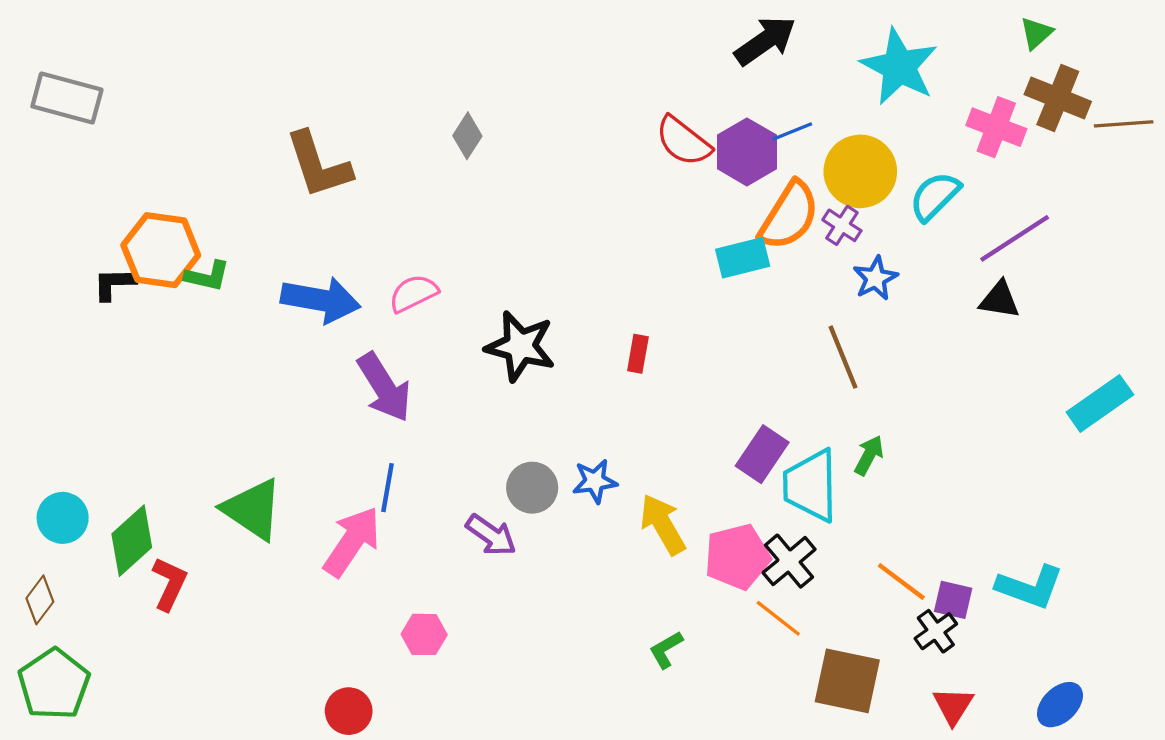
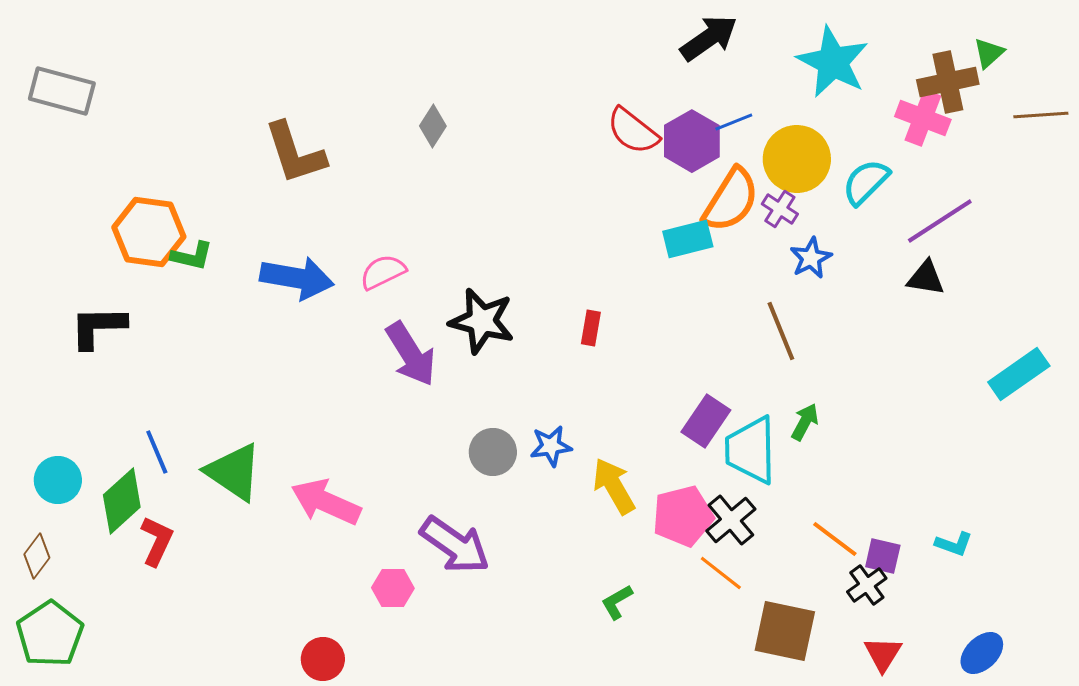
green triangle: (1036, 33) -> (989, 53), moved
brown cross: (1058, 98) -> (948, 82), moved, turned -34
black L-shape: (114, 284) -> (98, 327), moved, size x1.4
purple arrow: (384, 387) -> (411, 354), moved
blue line: (388, 488) -> (157, 452), moved, turned -33
purple arrow: (491, 535) -> (455, 545), moved, size x1.5
pink arrow: (352, 542) -> (326, 502), turned -100
cyan L-shape: (1030, 587) -> (954, 544), size x0.6

